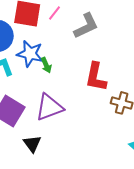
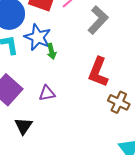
gray L-shape: (86, 26) -> (98, 20), turned -32
purple triangle: (49, 107) -> (47, 93), size x0.6

